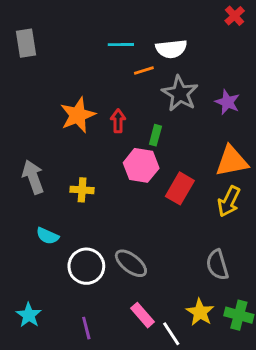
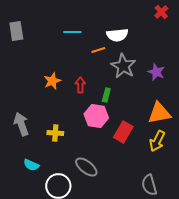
cyan line: (121, 45) -> (72, 32), moved
orange star: (78, 115) -> (52, 81), size x0.7
gray ellipse: (131, 263) -> (86, 167), moved

